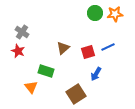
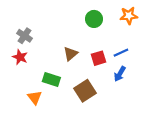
green circle: (95, 13) -> (94, 19), moved
blue arrow: (96, 74) -> (120, 74), moved
brown square: (76, 94) -> (85, 91), moved

